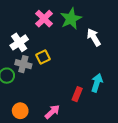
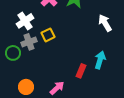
white arrow: (94, 37) -> (105, 23), moved
gray cross: (23, 64) -> (29, 42), turned -35

